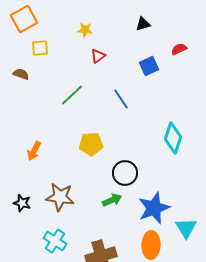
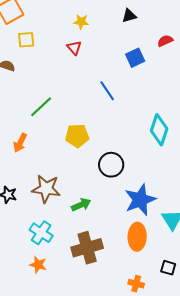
yellow star: (85, 30) -> (81, 22), moved
red triangle: (98, 56) -> (74, 48), moved, turned -35
green line: (72, 95) -> (41, 107), moved
green arrow: (112, 200) -> (81, 205), moved

